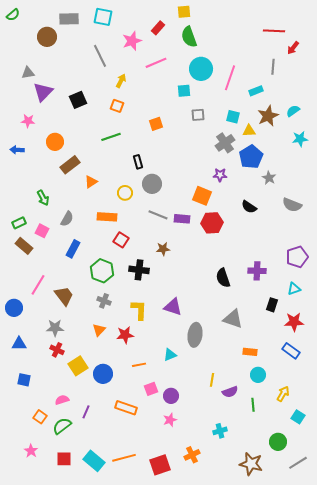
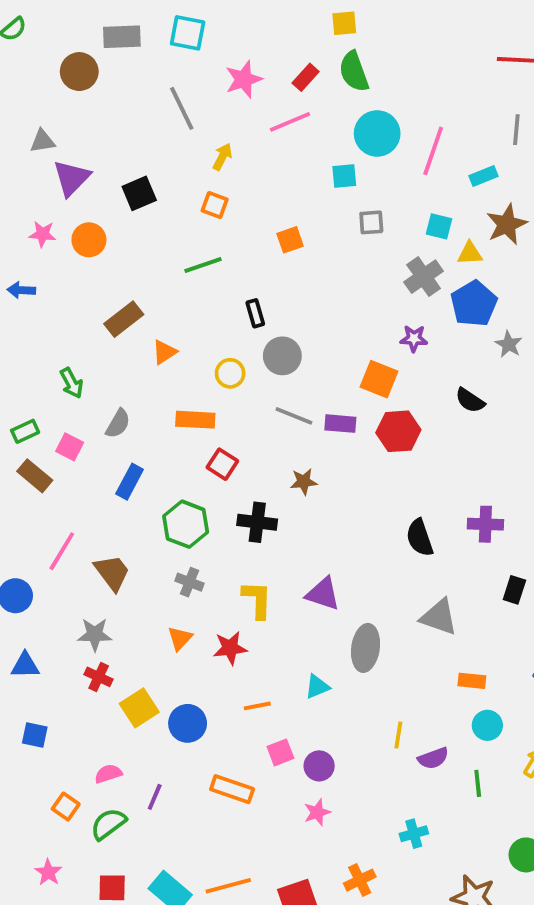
red rectangle: (158, 28) -> (306, 77), moved
orange circle: (55, 142) -> (89, 240), moved

